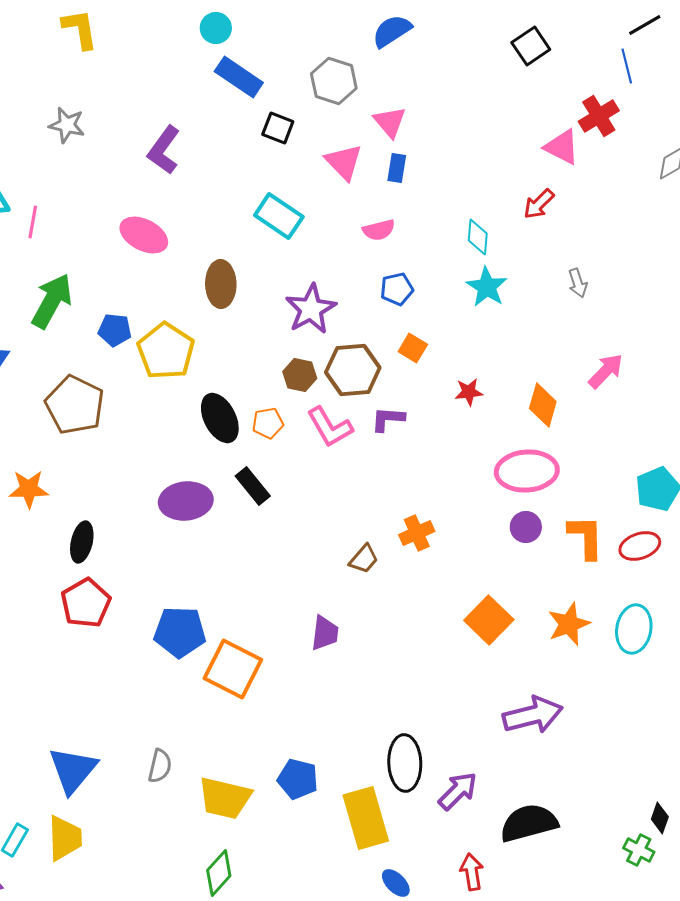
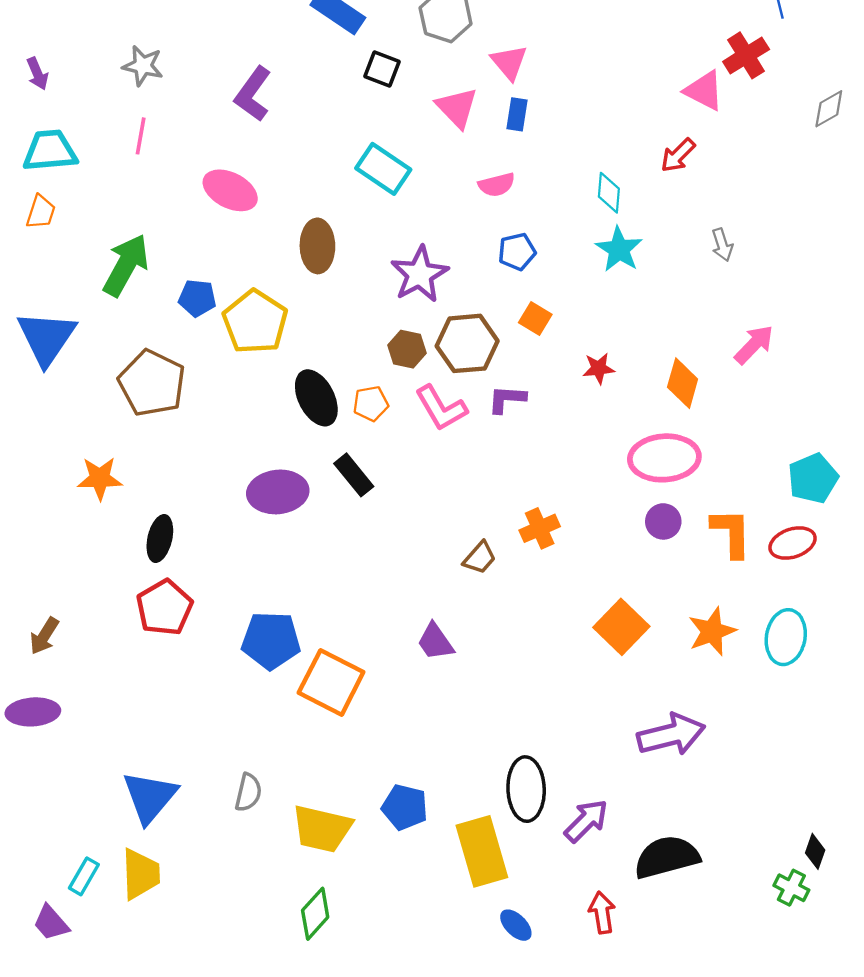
pink line: (33, 222) -> (141, 136), moved
purple trapezoid: (325, 633) -> (435, 642), turned 138

